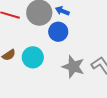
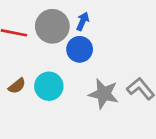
blue arrow: (62, 11) -> (83, 21), turned 96

